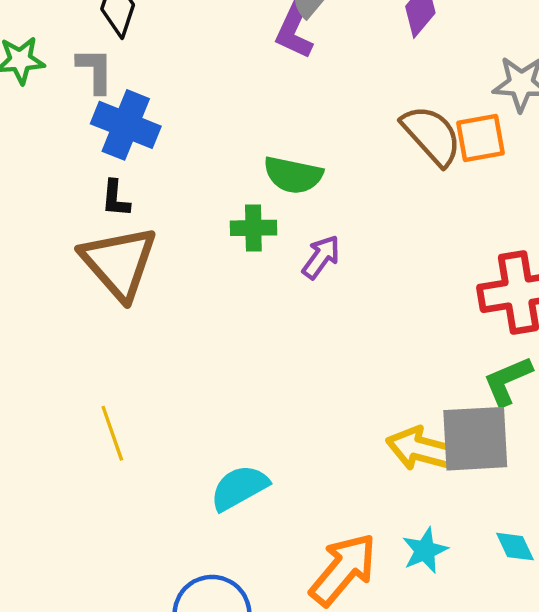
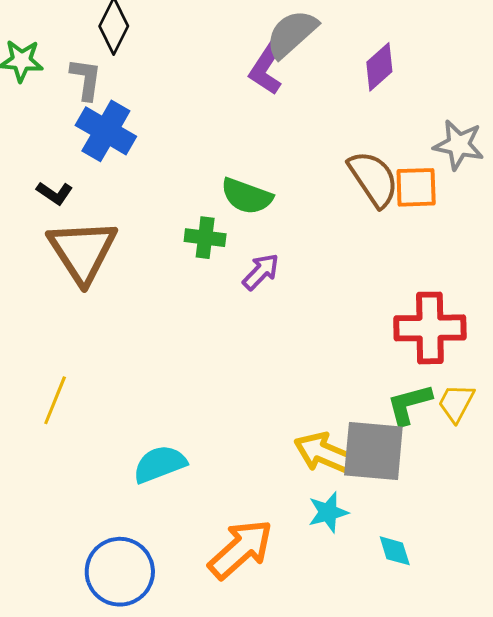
black L-shape: (115, 199) -> (55, 193), moved, turned -69
yellow line: (112, 433) -> (55, 400), turned 33
cyan star: (425, 550) -> (328, 512), moved

